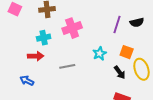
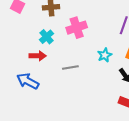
cyan cross: (44, 38) -> (47, 37), turned -32
blue arrow: (27, 81) -> (28, 81), size x1.5

